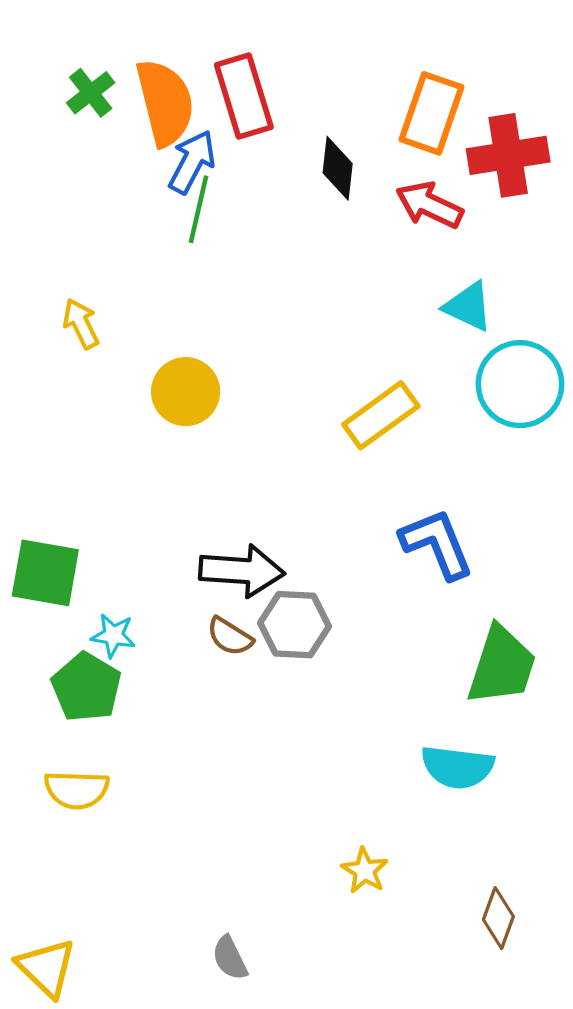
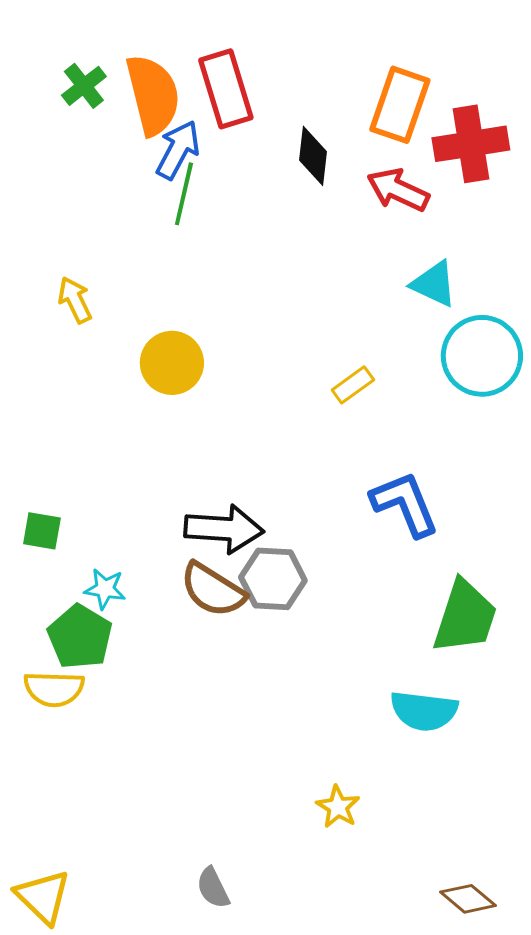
yellow rectangle: (381, 415) -> (353, 385), size x0.6
green square: (45, 573) -> (42, 531), size x0.6
brown semicircle: (230, 636) -> (213, 590), size x1.5
yellow semicircle: (77, 790) -> (54, 689), moved
brown diamond: (498, 918) -> (468, 899), moved, turned -70

